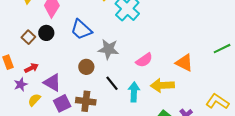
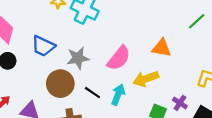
pink semicircle: (144, 60) -> (119, 58), size x1.4
brown circle: (86, 67) -> (60, 84), size x1.6
cyan arrow: (134, 92) -> (118, 95), turned 36

